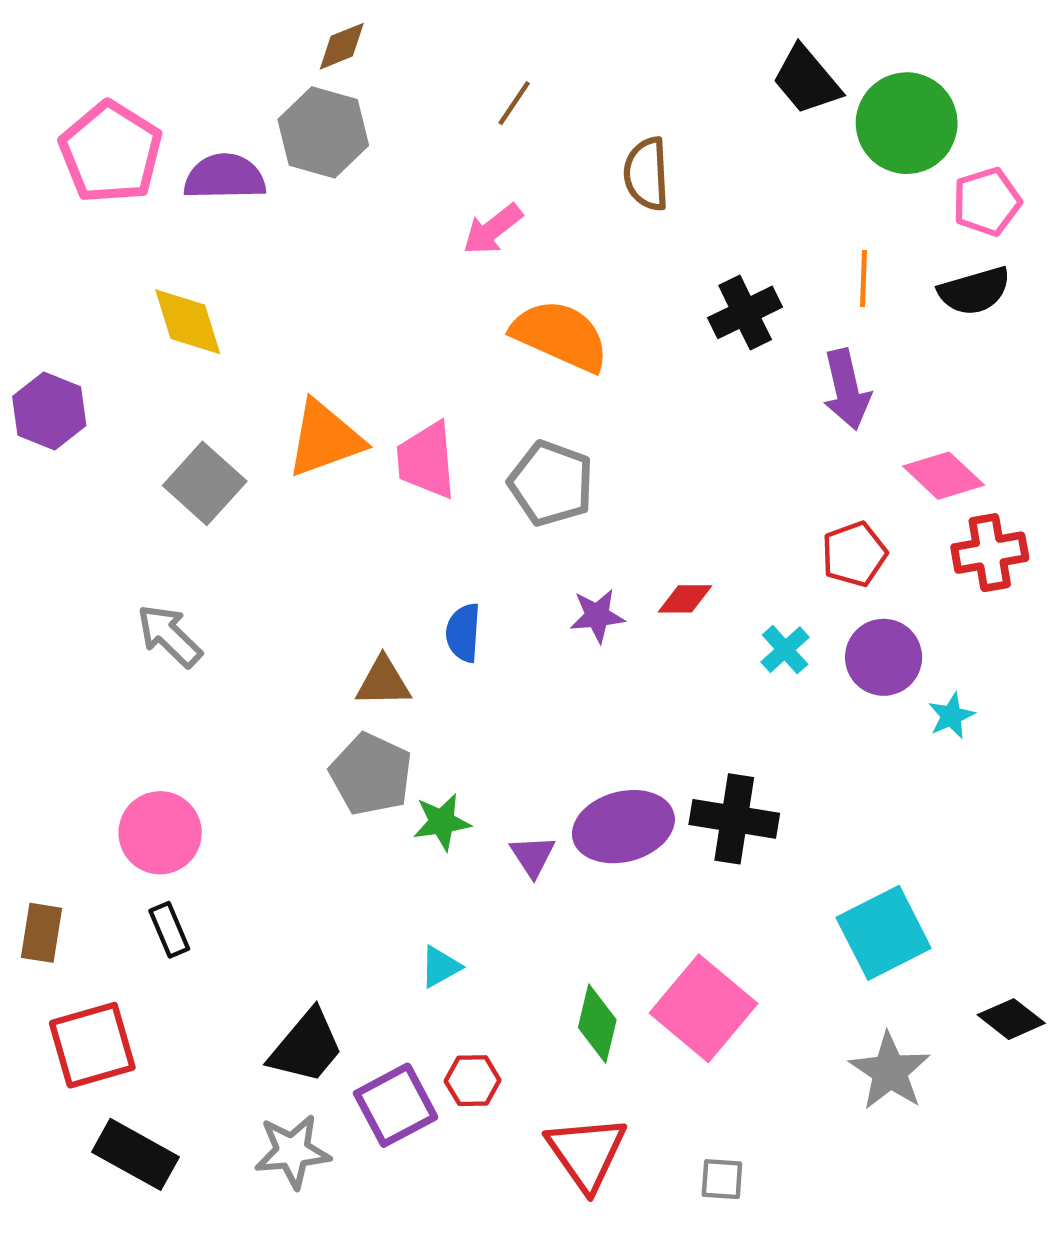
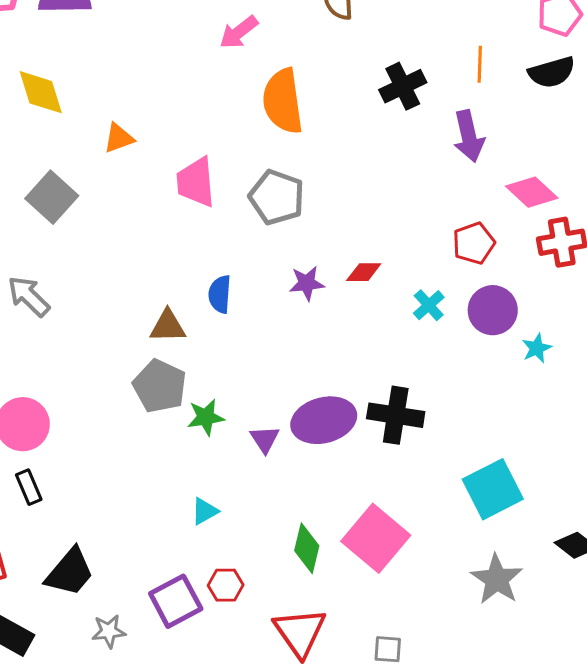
orange semicircle: (560, 336) -> (283, 101), turned -122
orange triangle: (325, 439) -> (119, 138), moved, size x0.6
black trapezoid: (306, 1047) -> (70, 572), moved
gray star: (292, 1151) -> (109, 631), size x0.7

